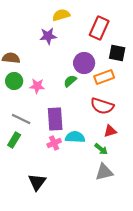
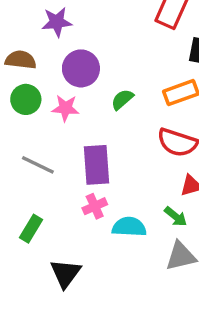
purple star: (48, 36) -> (57, 22), moved
purple circle: (84, 63) -> (81, 68), moved
cyan semicircle: (75, 137) -> (129, 227), moved
green rectangle: (14, 140) -> (31, 229), moved

